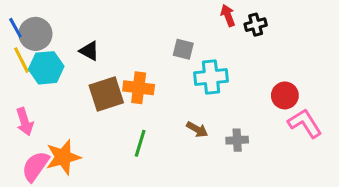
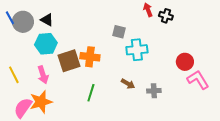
black cross: (256, 25) -> (166, 16), turned 32
black triangle: (89, 51) -> (47, 20), moved
yellow line: (22, 60) -> (14, 75), moved
cyan hexagon: (46, 68) -> (46, 44), moved
pink arrow: (25, 122) -> (43, 75), moved

